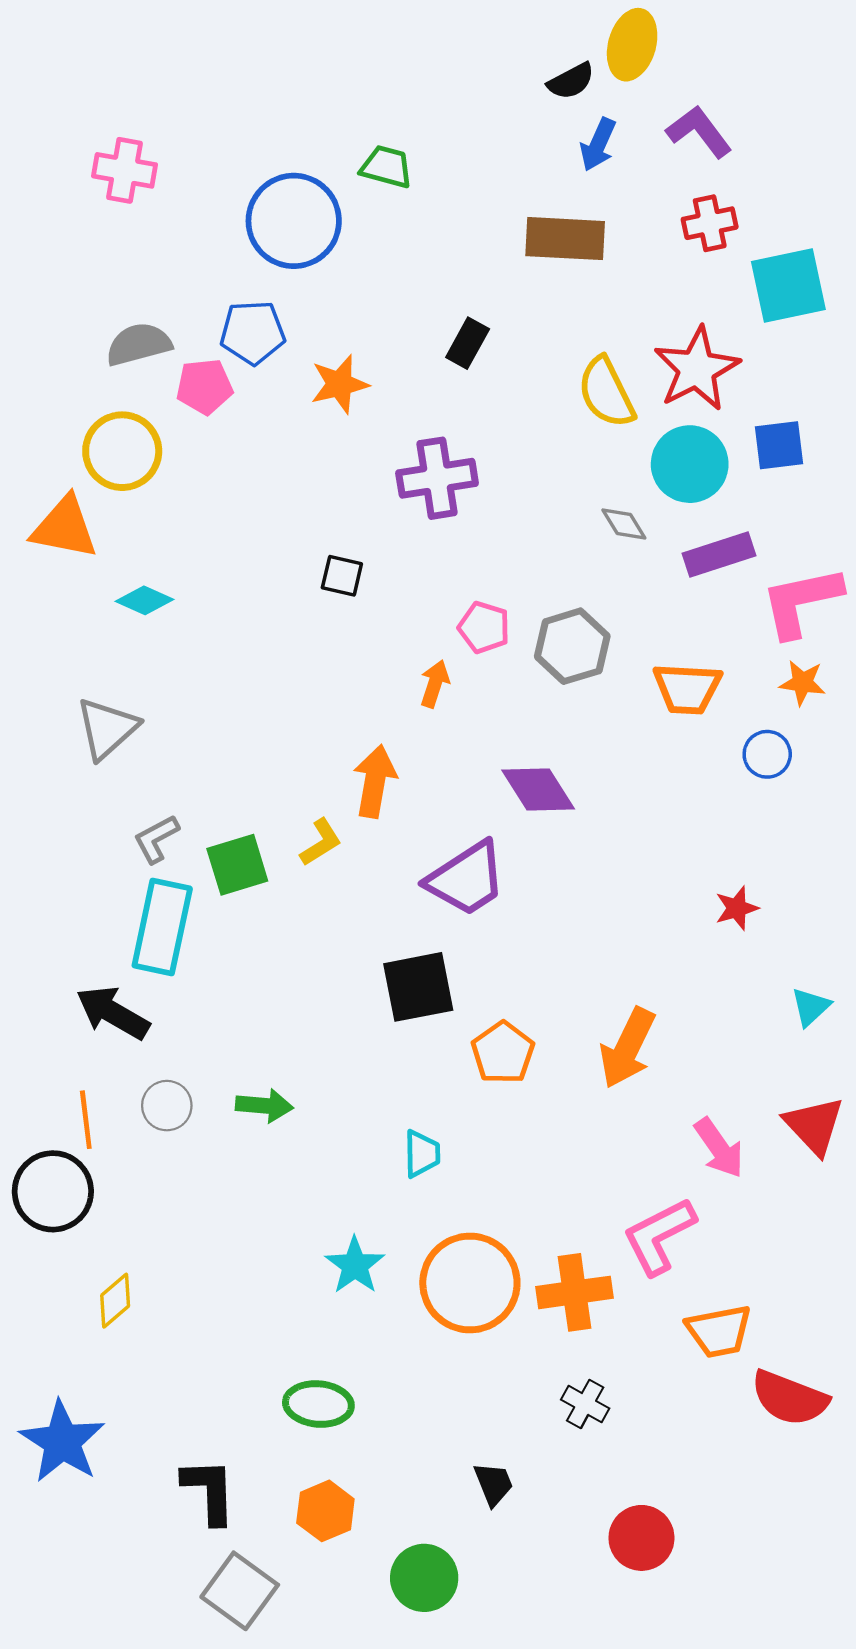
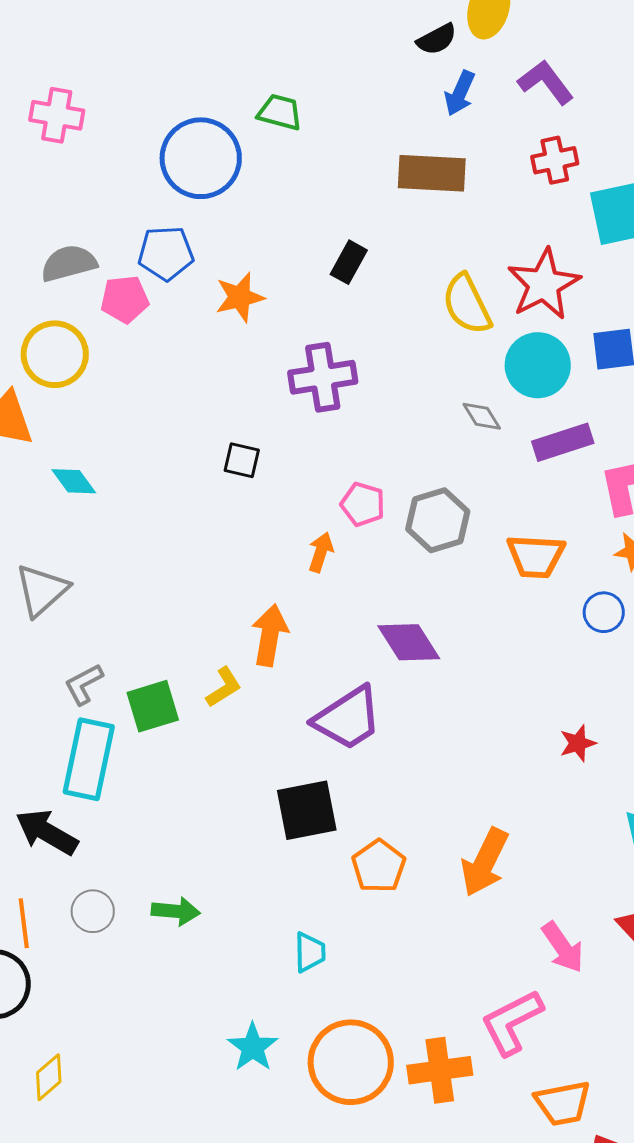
cyan diamond: (145, 600) -> (74, 481), turned 30

